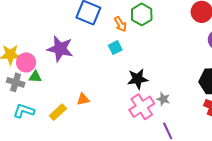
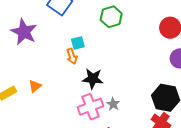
orange arrow: (120, 24) -> (72, 56), moved
orange triangle: (83, 99) -> (35, 86), turned -40

